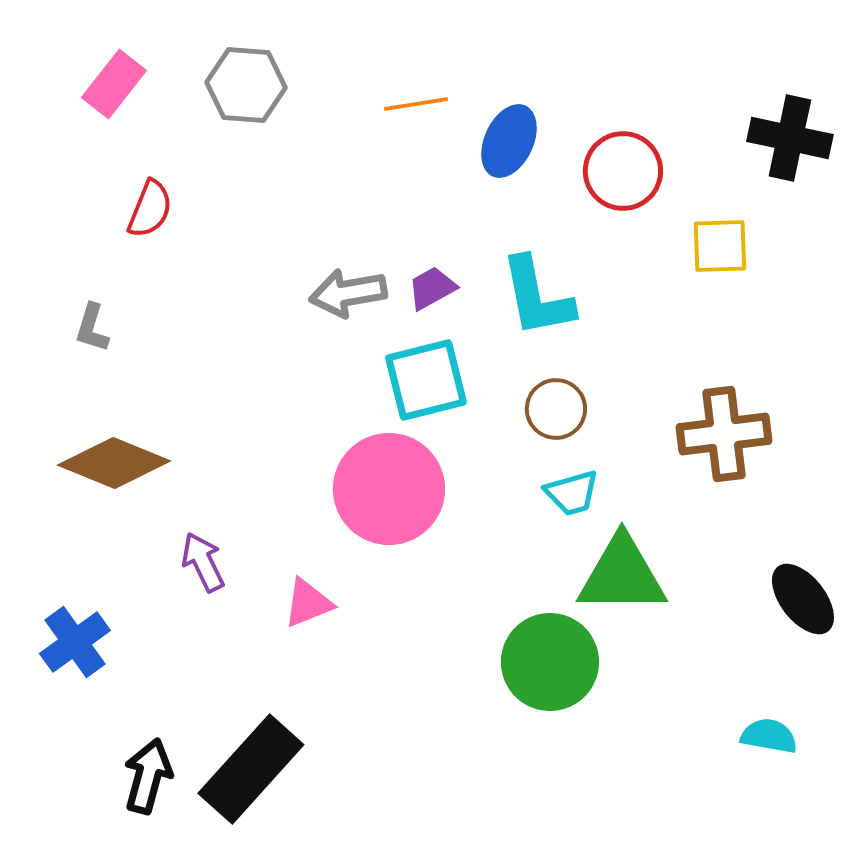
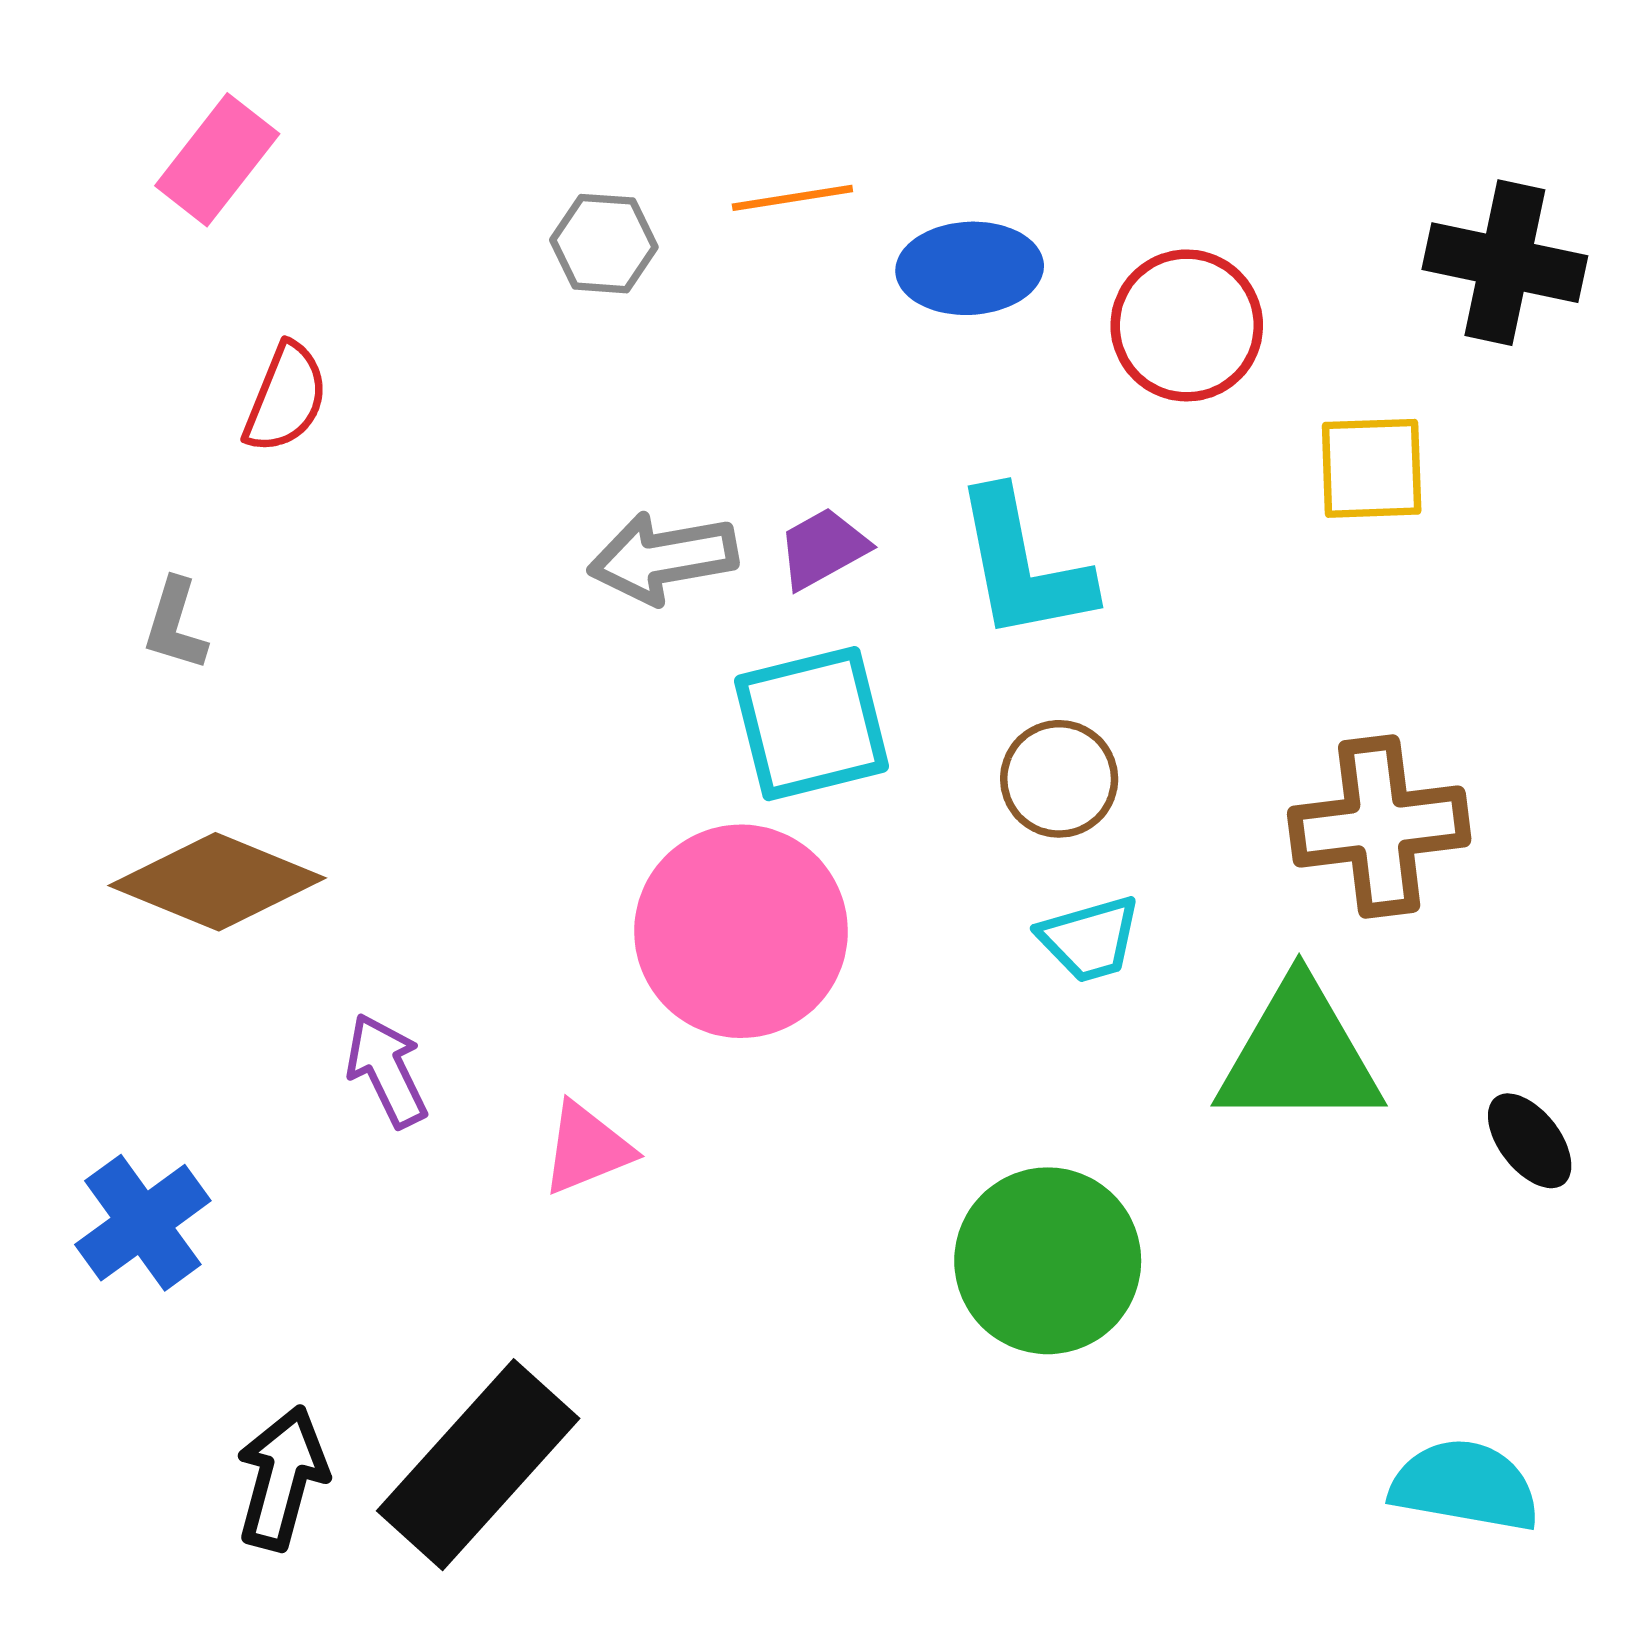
gray hexagon: (246, 85) -> (604, 244), moved, size x0.7
blue ellipse: (509, 141) -> (970, 268), turned 62
green triangle: (622, 575) -> (1299, 1055), moved
black ellipse: (803, 599) -> (1530, 1141), size x0.7
cyan semicircle: (769, 736) -> (1465, 1486), moved, size x1.4

